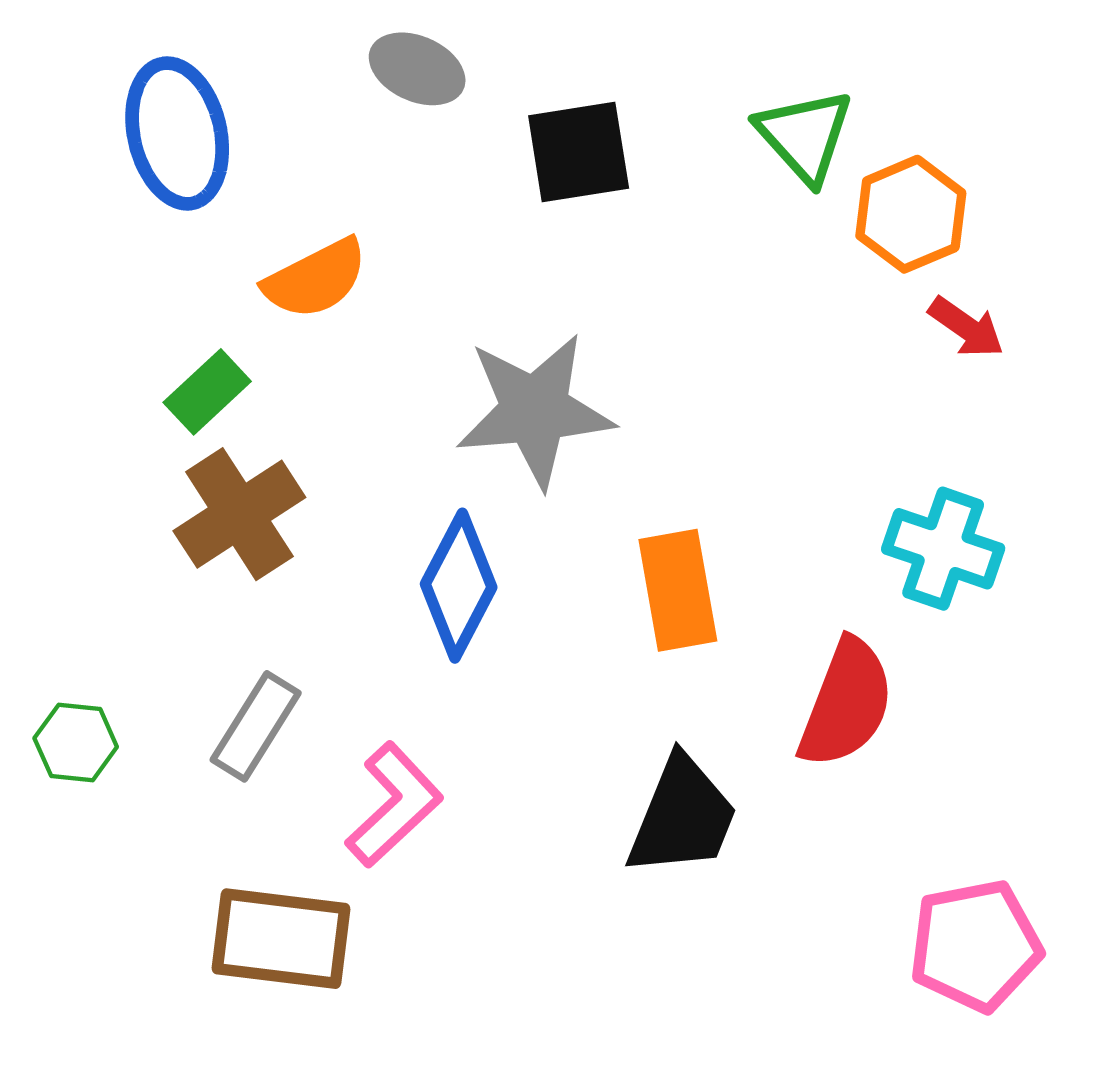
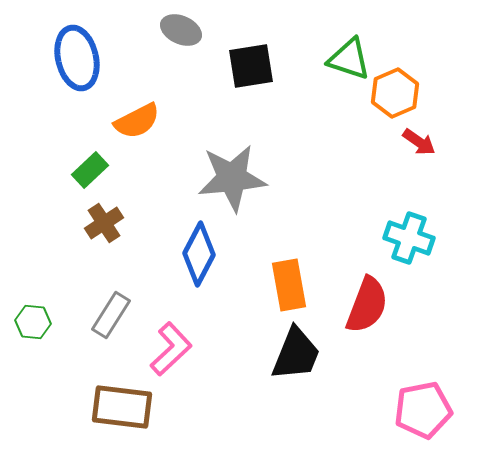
green triangle: (805, 136) -> (349, 59), turned -30
brown cross: (239, 514) -> (104, 223), size x0.7
orange rectangle: (678, 590) -> (289, 285), moved

